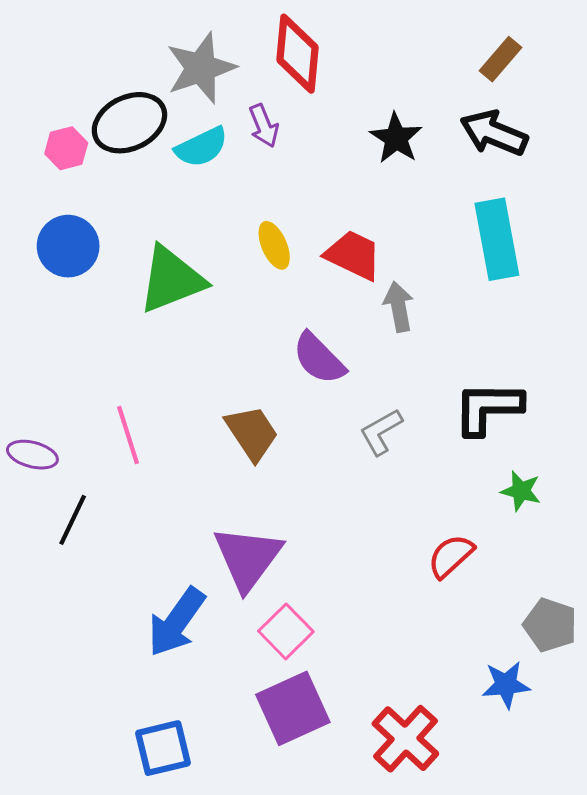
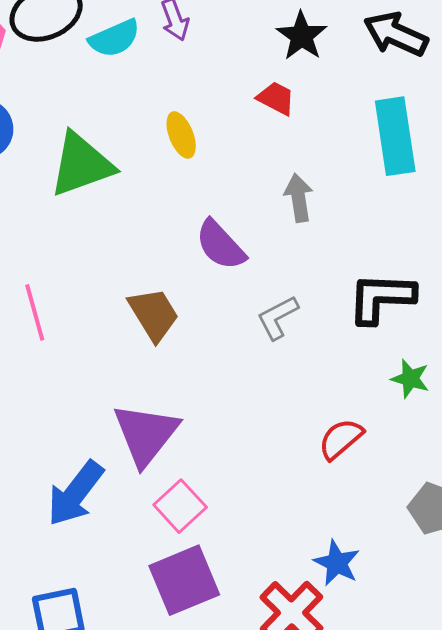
red trapezoid: (353, 255) -> (276, 98), moved, size x0.7
blue star: (506, 685) -> (337, 563), moved, turned 30

